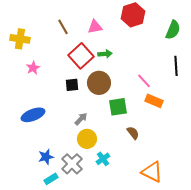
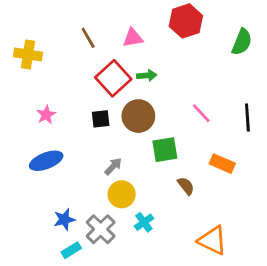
black line: (176, 66) -> (247, 117), moved
pink star: (33, 68) -> (46, 115), moved
orange rectangle: (154, 101) -> (222, 164), moved

